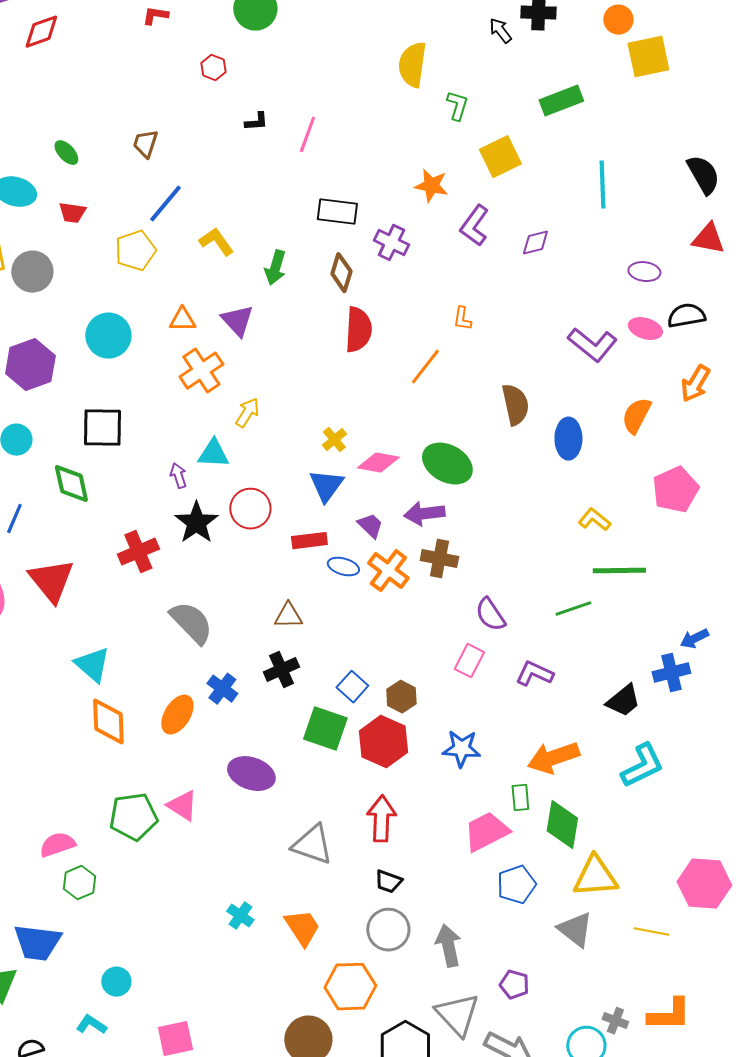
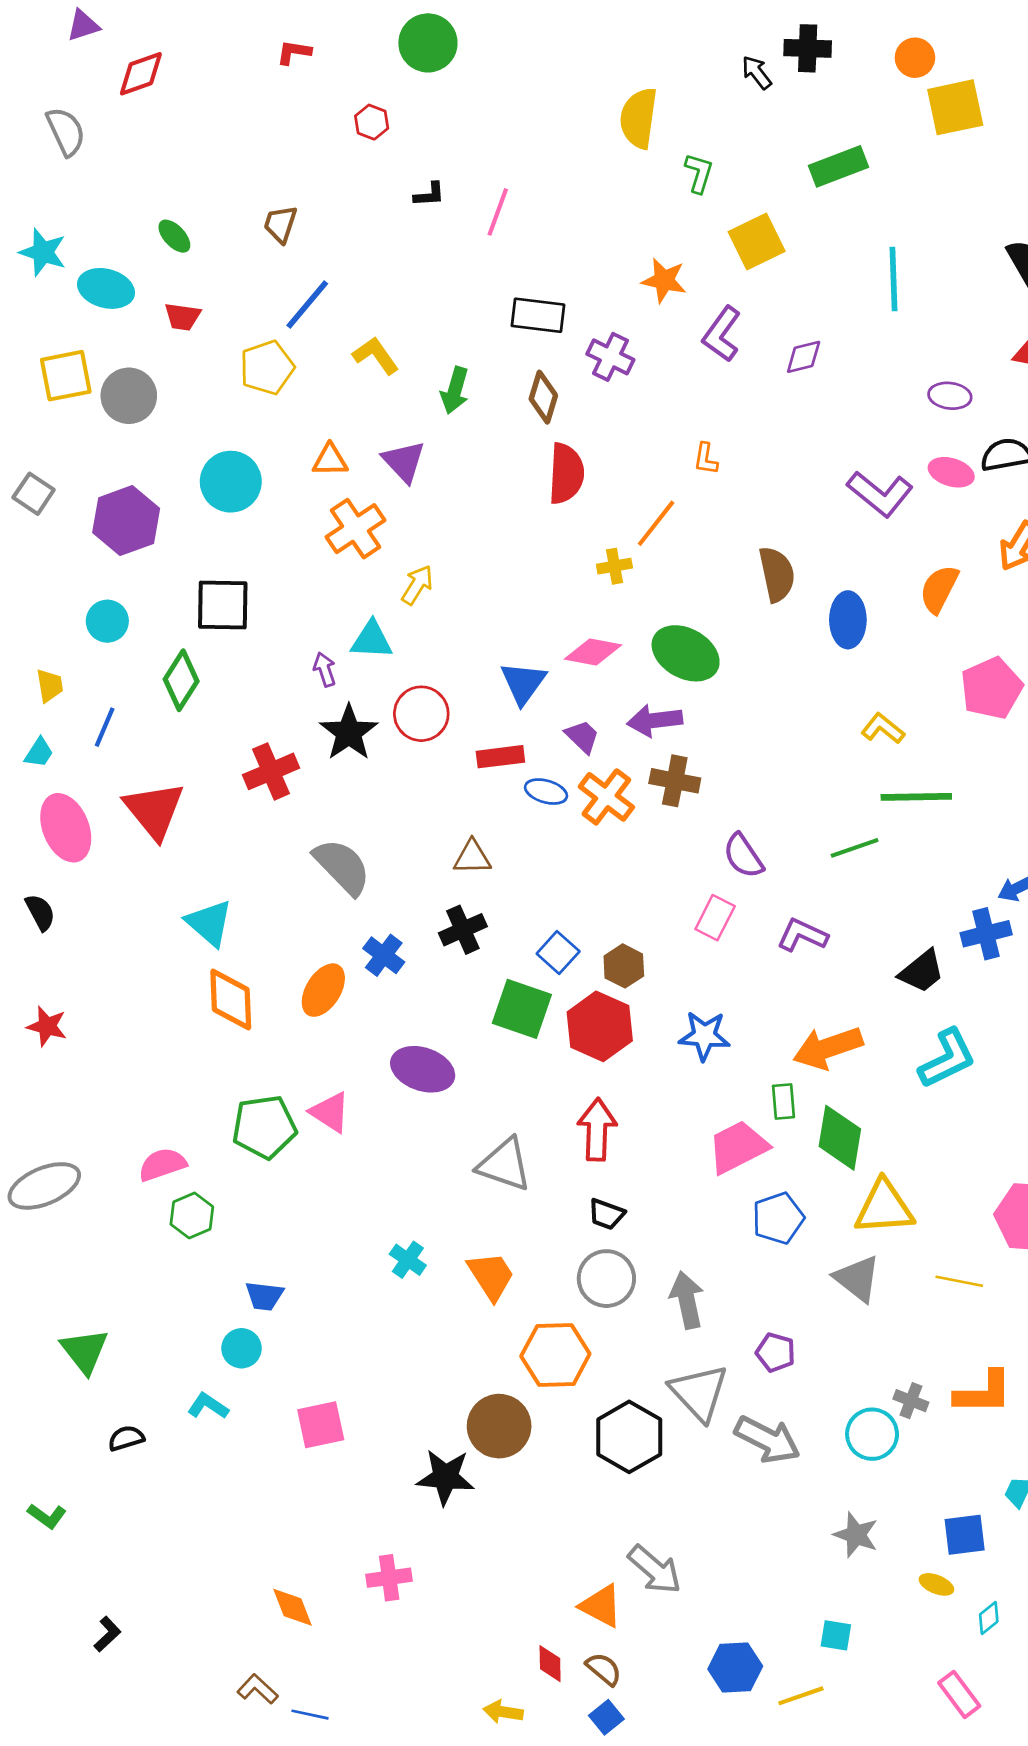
yellow cross: (334, 440) -> (614, 566), moved, turned 30
green diamond: (71, 484) -> (181, 680), turned 45
blue trapezoid: (37, 943) -> (264, 1296), moved, size x0.6

